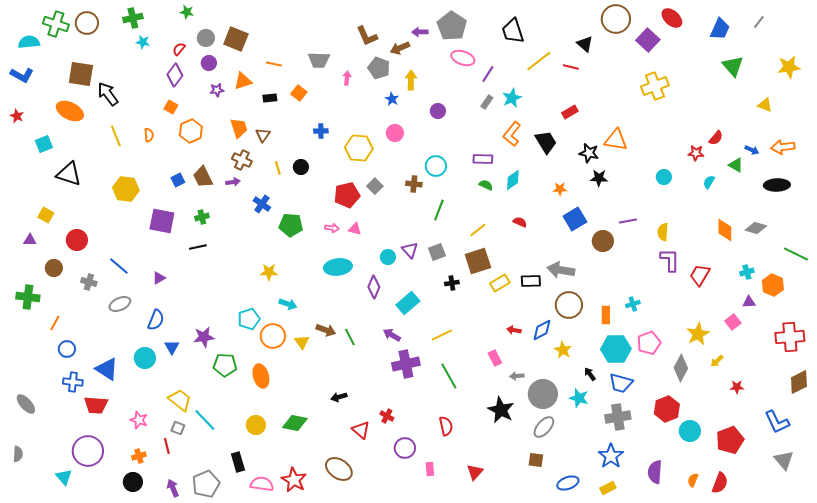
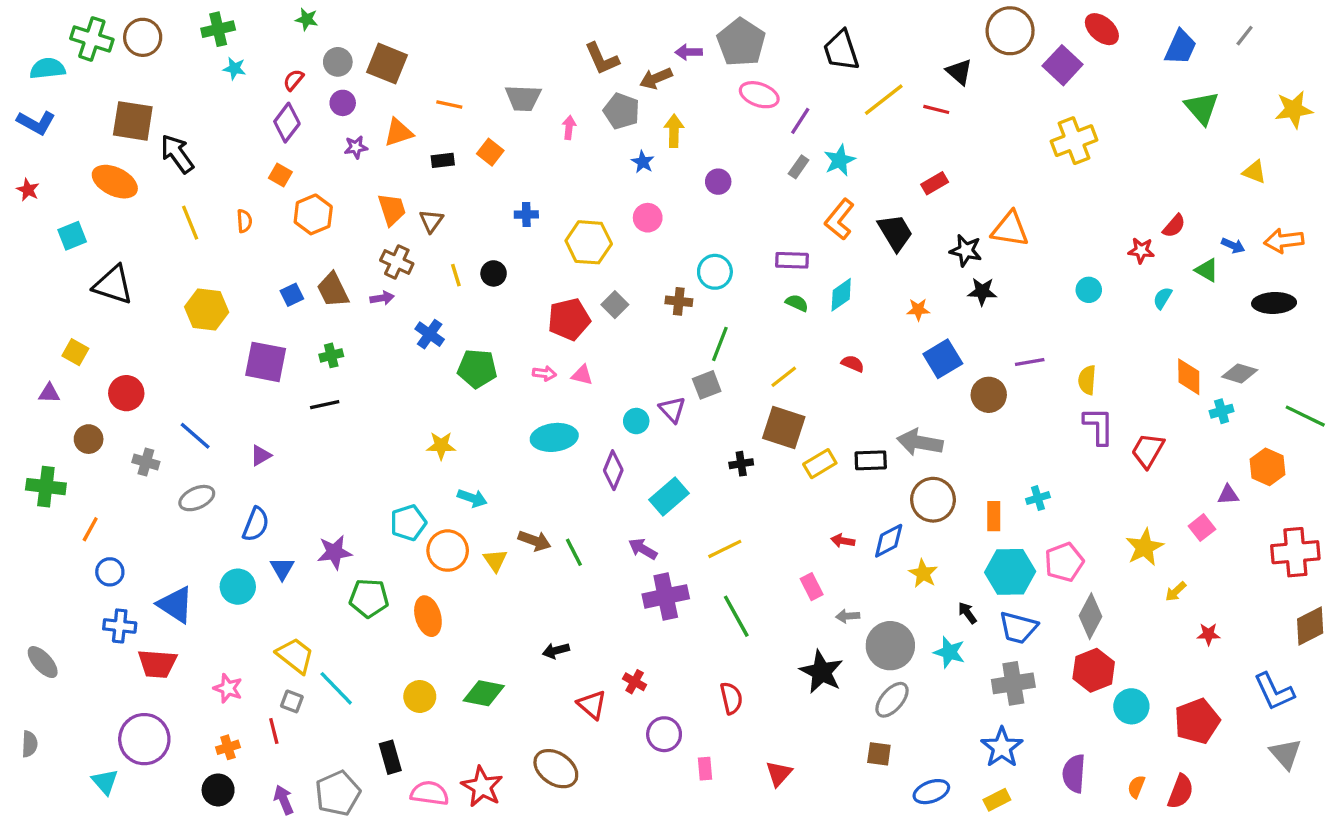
gray square: (437, 252) -> (707, 385), moved
brown square: (478, 261) -> (784, 428), turned 36
cyan cross: (747, 272) -> (1222, 411), moved
gray diamond: (681, 368) -> (1090, 616), moved

